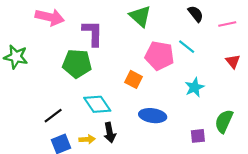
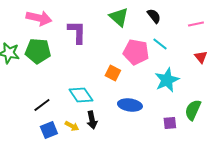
black semicircle: (196, 14) -> (154, 16), moved
green pentagon: (77, 64) -> (38, 51), moved
cyan star: (194, 87) -> (167, 80), size x1.4
yellow arrow: (87, 139) -> (72, 126), turned 32

